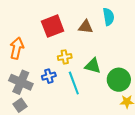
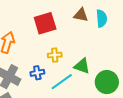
brown triangle: (86, 27) -> (81, 15), moved
cyan line: (74, 83) -> (62, 82), turned 70

